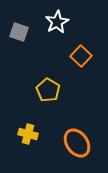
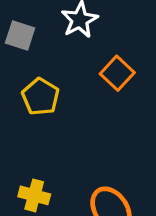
yellow pentagon: (48, 90) -> (40, 97), moved

